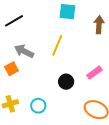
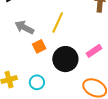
orange square: (11, 69) -> (39, 46), moved
black circle: (66, 82) -> (65, 59), size x1.6

